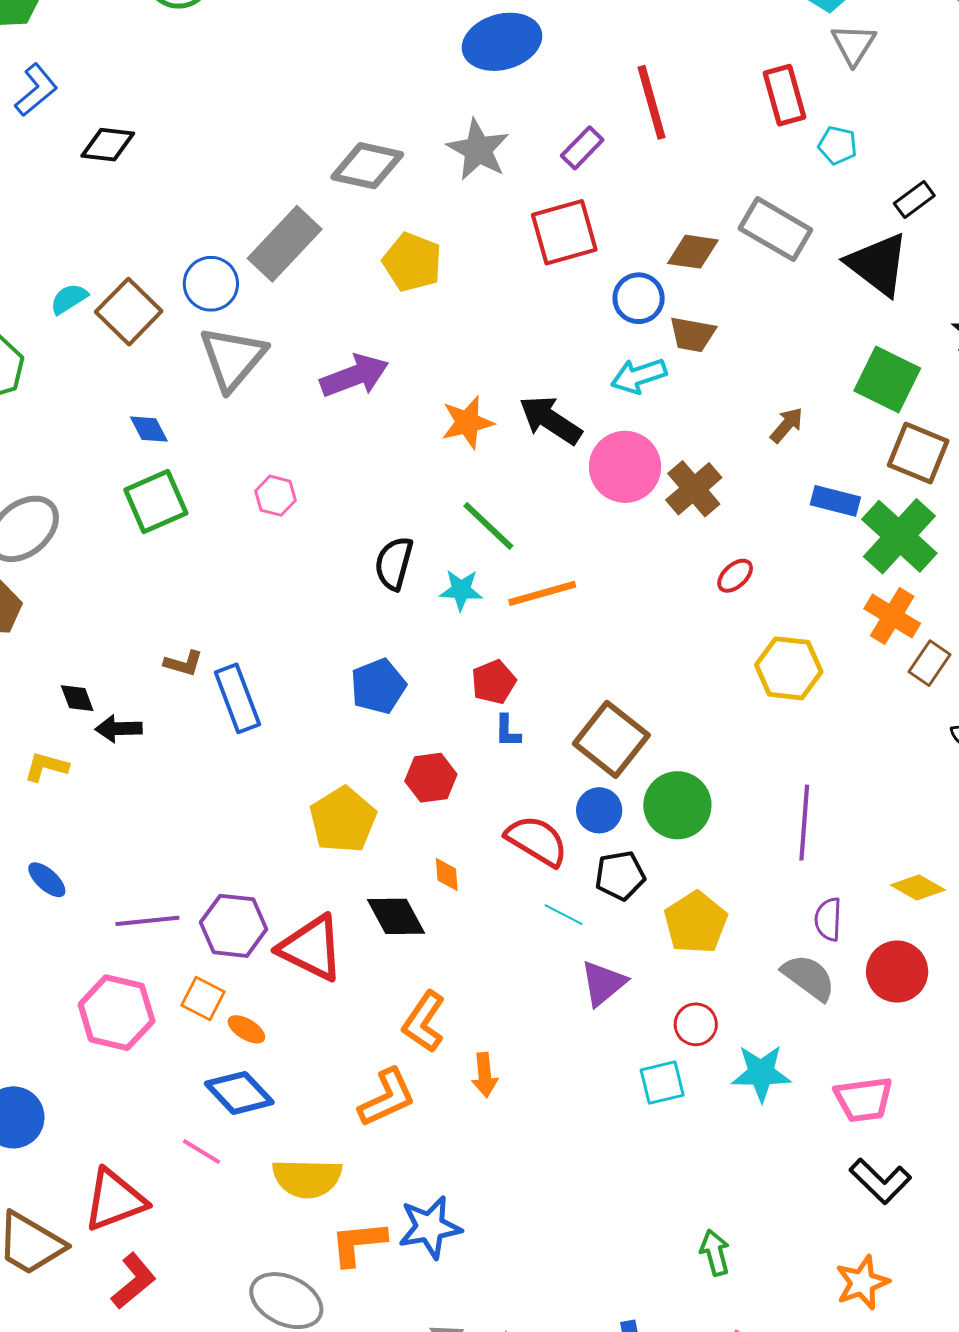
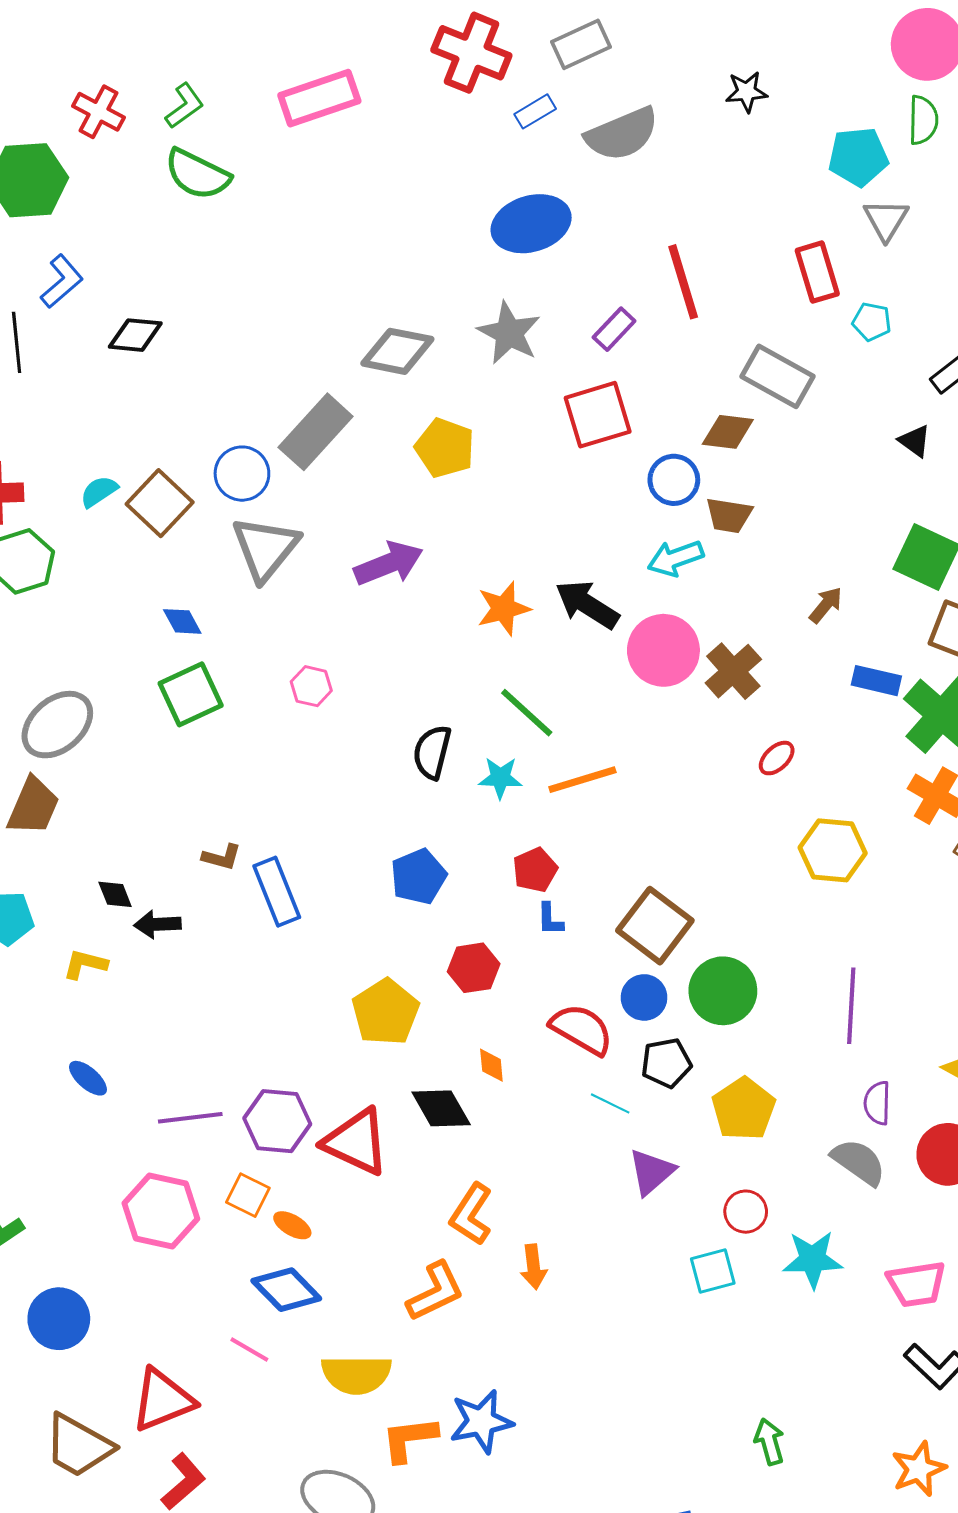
gray rectangle: (775, 229) -> (777, 376), moved
black triangle: (878, 264) -> (915, 441), size x0.5

